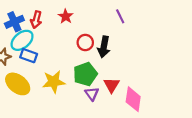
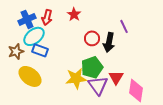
purple line: (120, 16) -> (124, 26), moved
yellow star: (54, 82) -> (76, 78), moved
purple triangle: (92, 94) -> (98, 85), size x1.5

